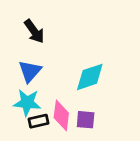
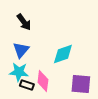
purple square: (86, 120) -> (81, 84), moved, size x1.5
black rectangle: (38, 121) -> (27, 85), turned 32

